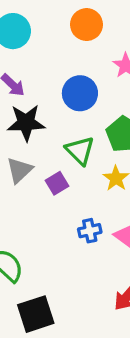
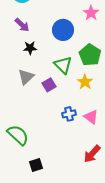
black star: (26, 123) -> (30, 48), size x0.6
black square: (36, 314) -> (36, 165), size x0.6

